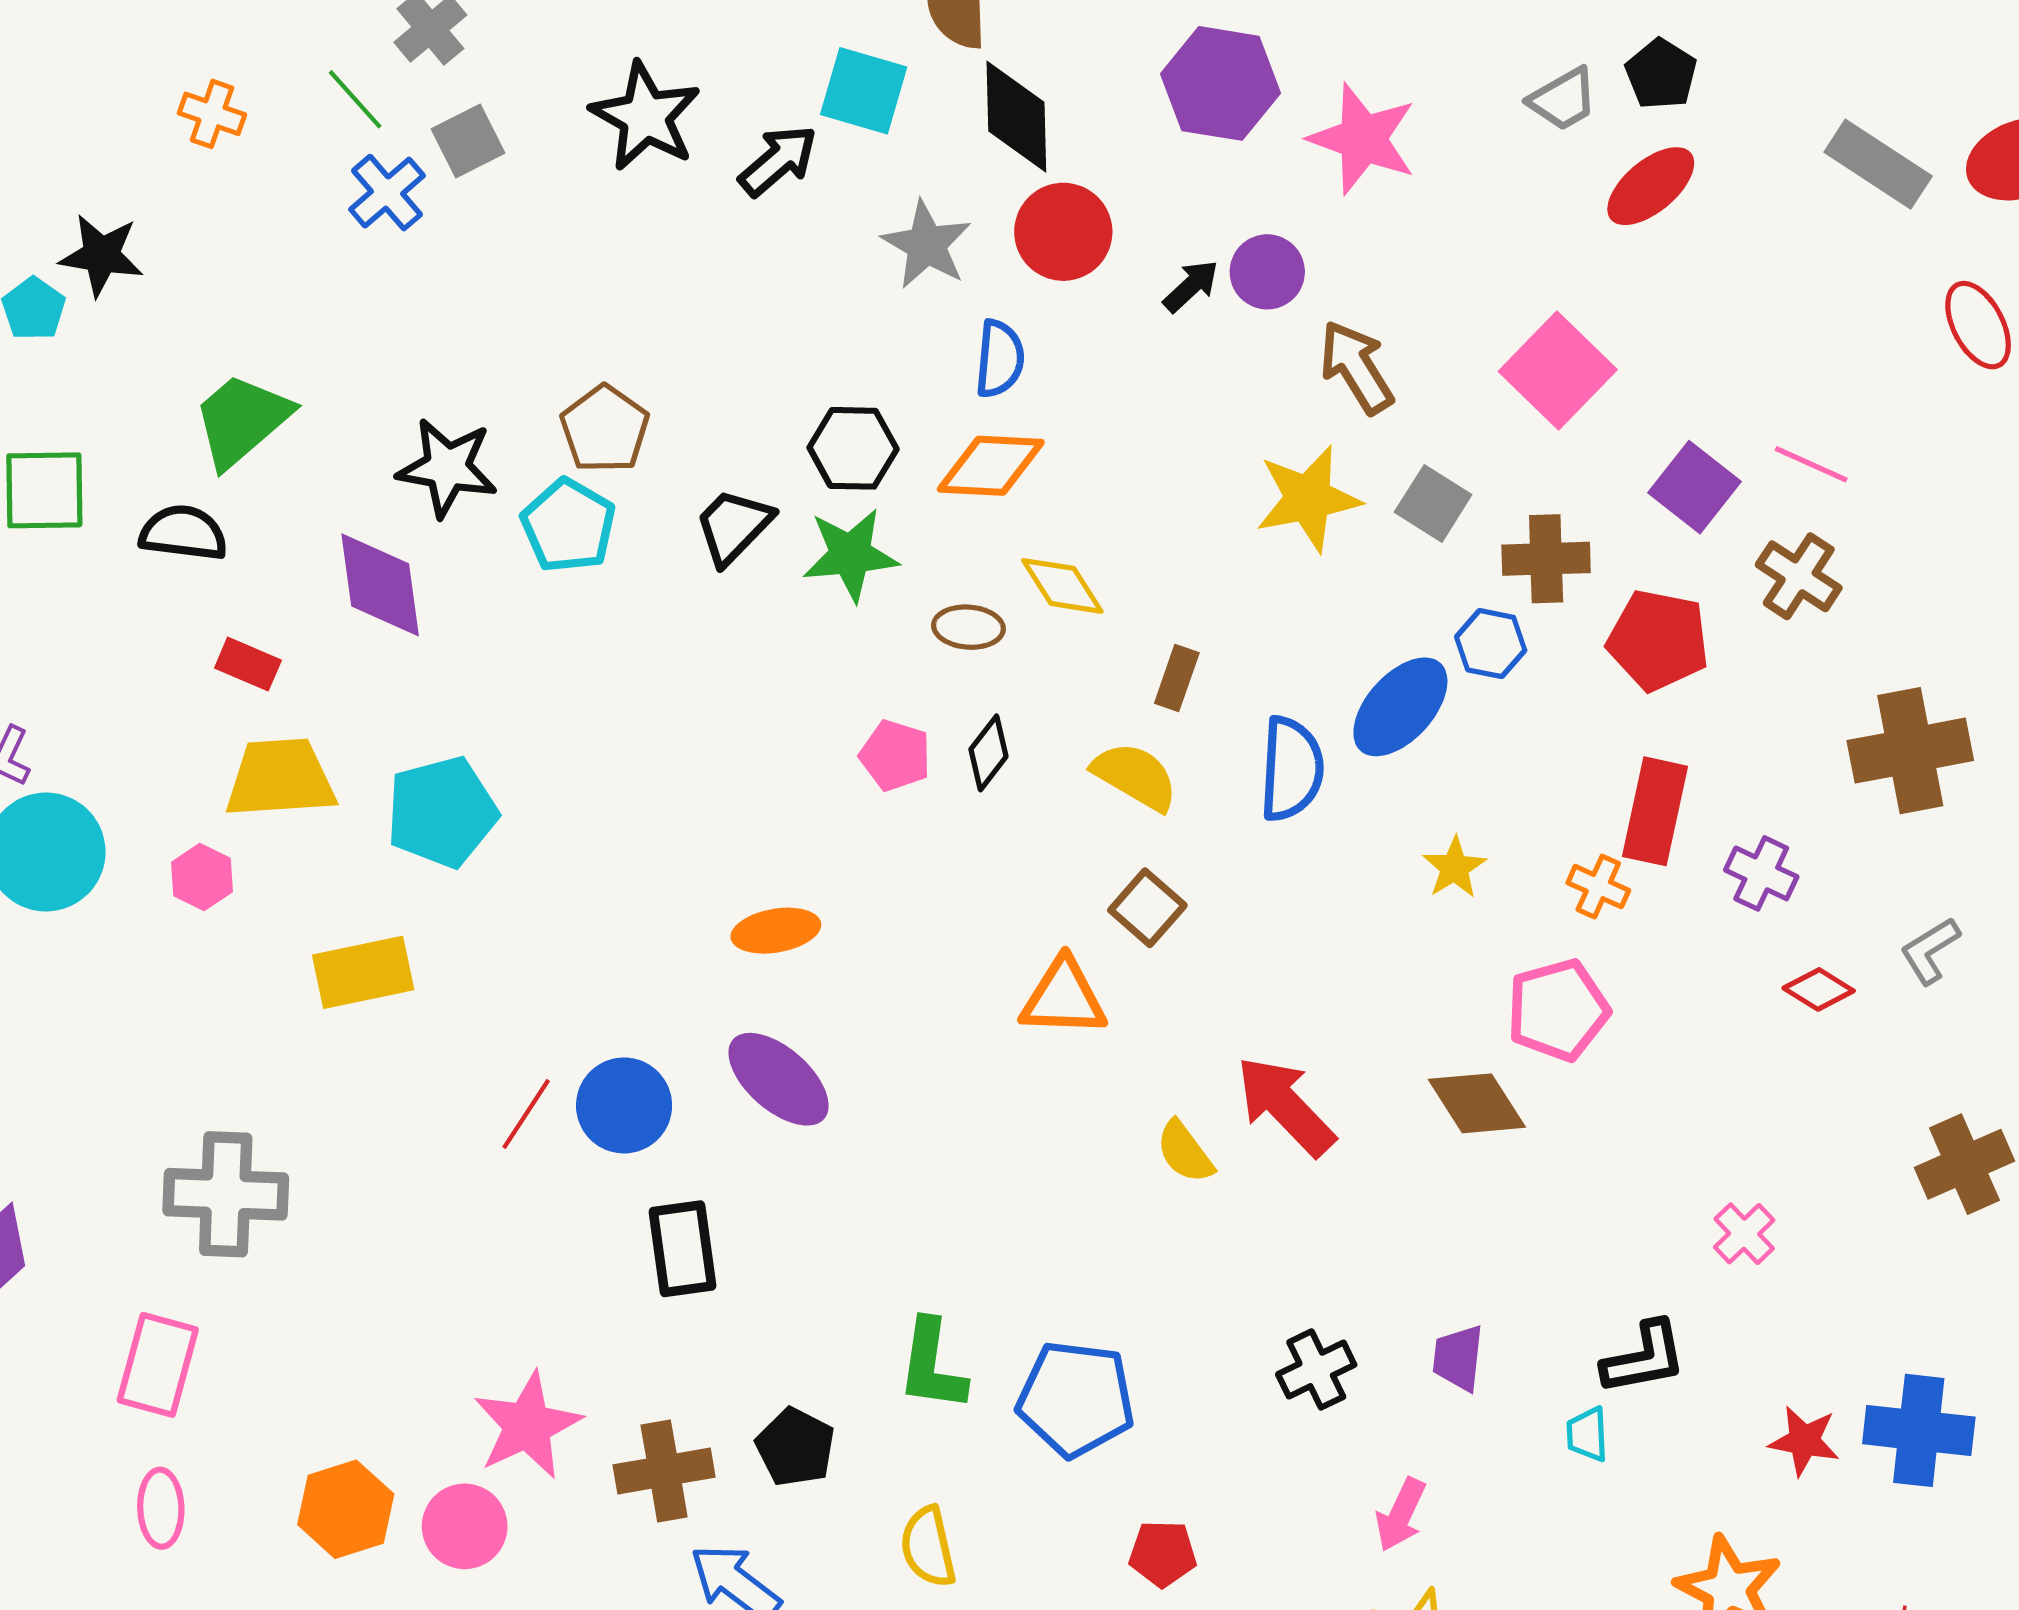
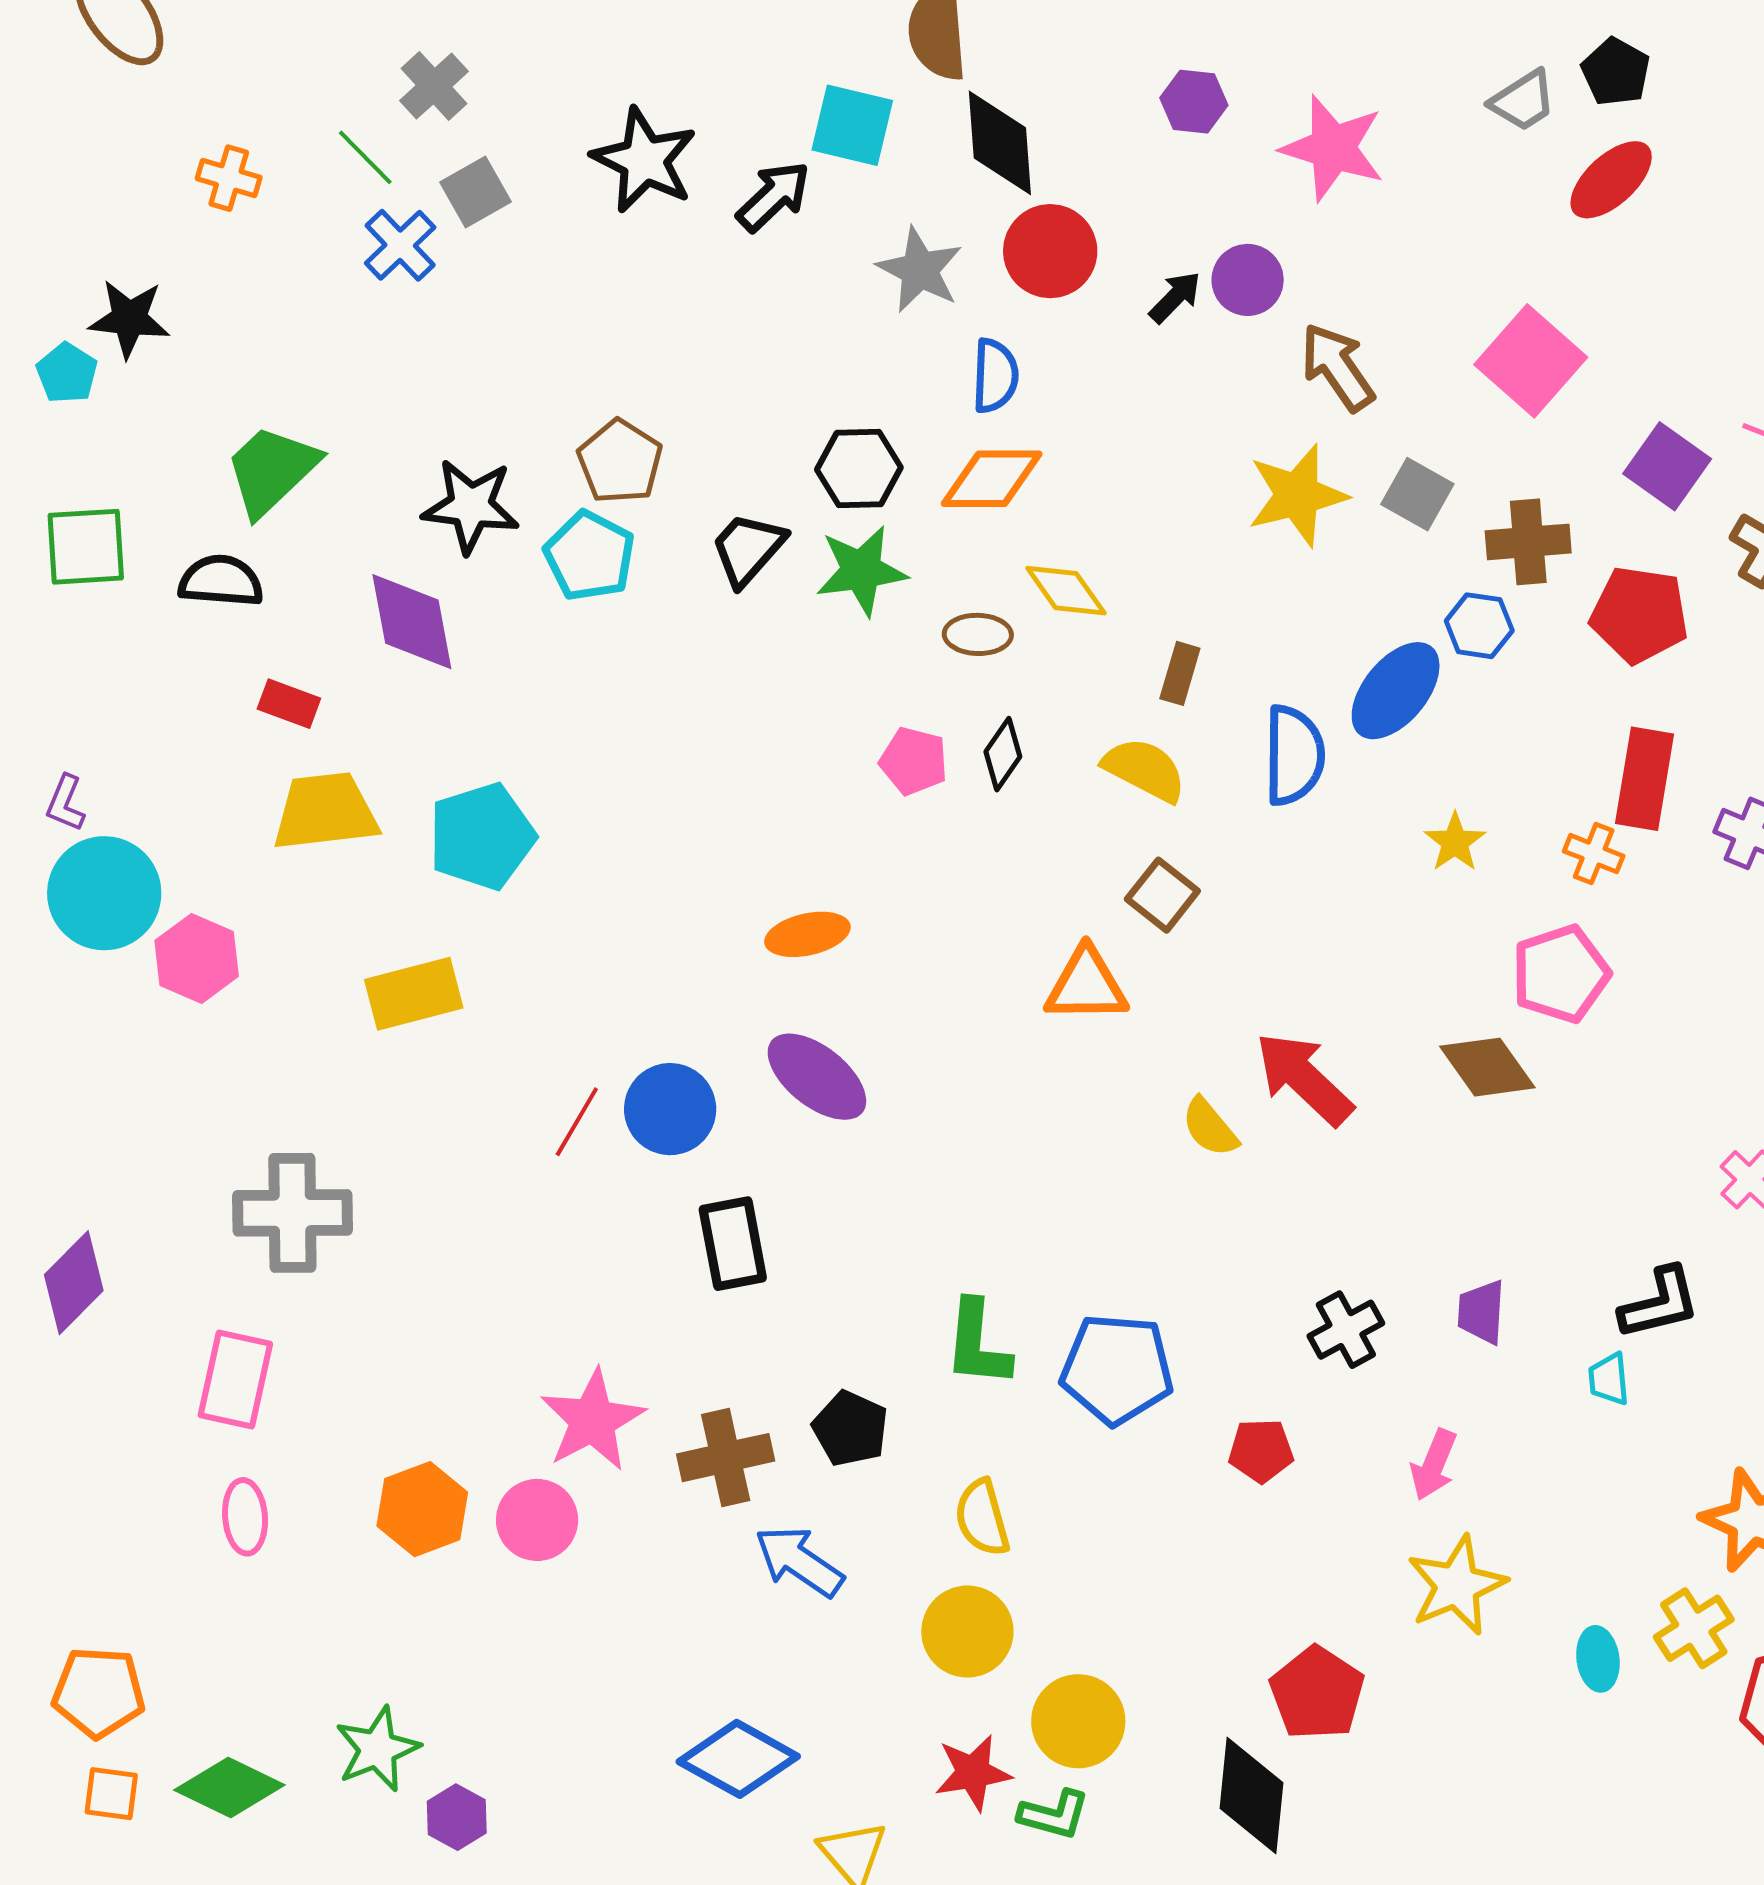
purple hexagon: (1220, 83) -> (1194, 102), size x0.6
pink hexagon: (202, 877) -> (197, 958), moved, size x1.4
red pentagon: (1163, 1554) -> (1261, 1451), moved

